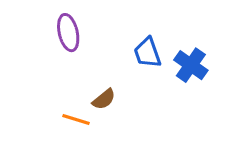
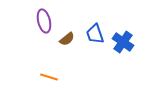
brown semicircle: (104, 99) -> (67, 39), moved

